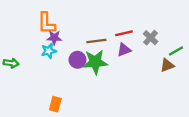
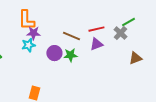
brown line: (96, 41) -> (71, 36), turned 30
green line: (176, 51) -> (128, 22), moved
green star: (95, 62) -> (70, 55), size x0.6

